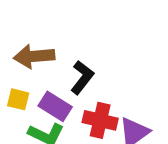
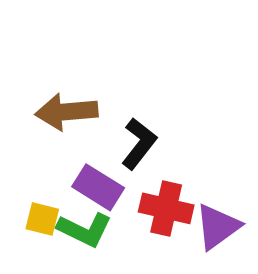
yellow square: (18, 99) -> (42, 219), moved

